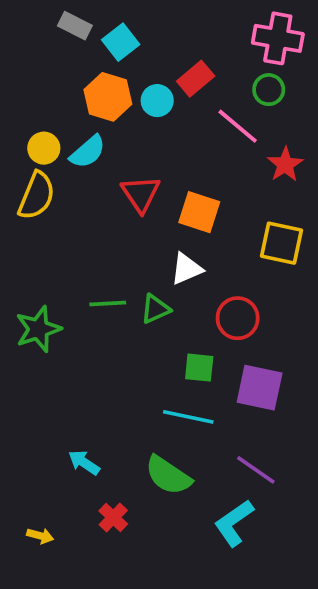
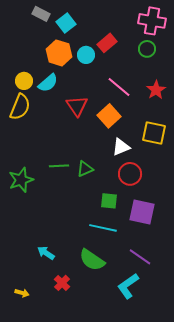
pink line: (238, 126) -> (119, 87), moved
orange square: (199, 212) -> (109, 116), turned 30
white triangle: (186, 269) -> (121, 147), moved

